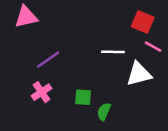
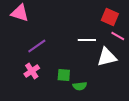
pink triangle: (26, 17) -> (20, 13), turned 30
green semicircle: (104, 112) -> (80, 86), turned -120

